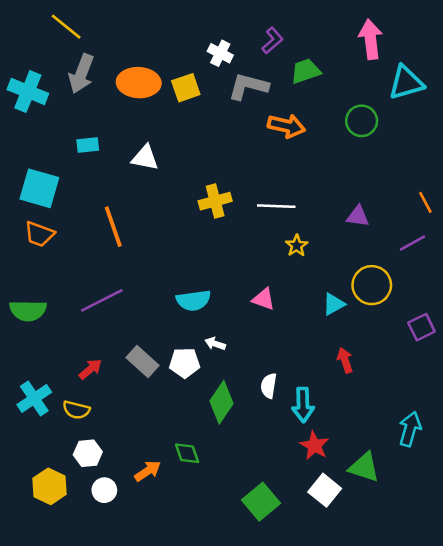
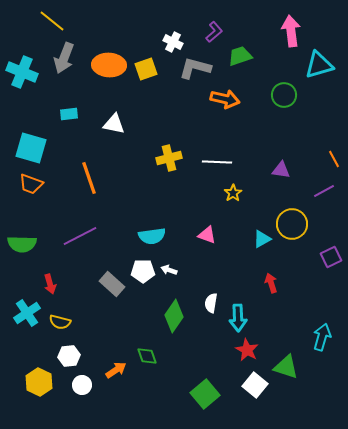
white pentagon: (185, 363) -> (143, 271), moved
red arrow: (90, 369) -> (50, 284), moved, turned 114

